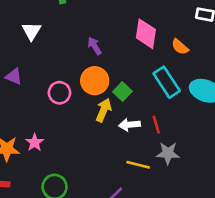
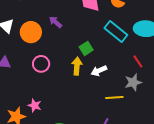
orange circle: (95, 81) -> (31, 32), moved
green square: (122, 92) -> (86, 48), turned 32
red line: (156, 125) -> (138, 61), moved

